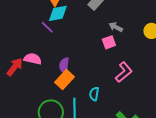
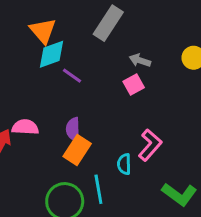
purple line: (47, 27) -> (72, 76), moved
pink L-shape: (124, 72) -> (150, 145), moved

